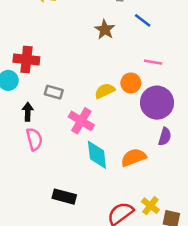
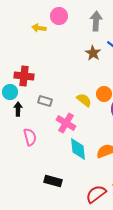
brown star: (105, 29) -> (93, 53), moved
yellow semicircle: (105, 91) -> (84, 100), turned 63
black arrow: (28, 112) -> (18, 109), moved

